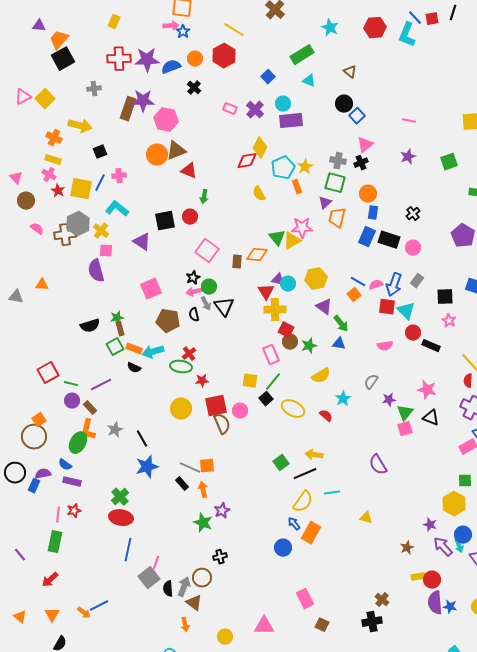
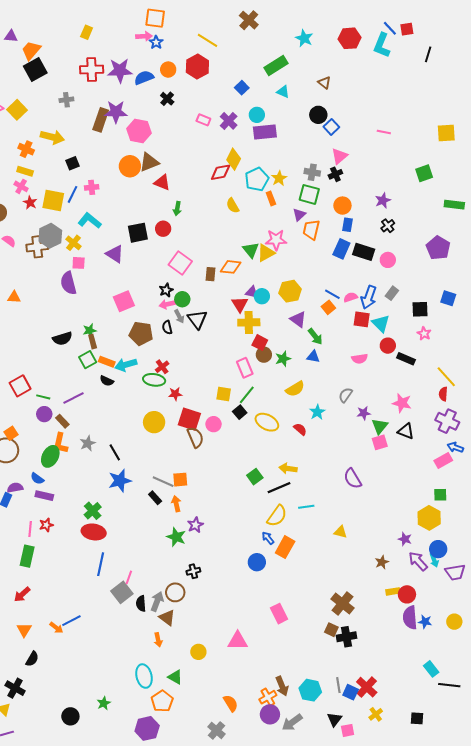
black line: (453, 13) -> (428, 54), moved
purple star: (408, 157) -> (383, 200), moved
red square: (216, 406) -> (189, 419), turned 30
brown cross: (382, 600) -> (342, 603), moved, size x1.6
brown square: (322, 625) -> (331, 630), moved

